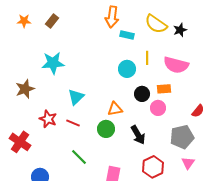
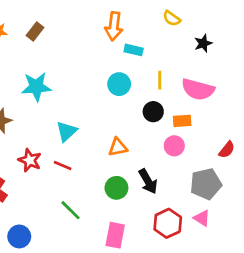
yellow semicircle: (156, 24) -> (172, 18), moved, size x0.6
cyan circle: (127, 69) -> (119, 84), moved
black circle: (142, 94) -> (153, 112), moved
green circle: (106, 129) -> (116, 188), moved
pink triangle: (188, 163) -> (202, 218), moved, turned -32

